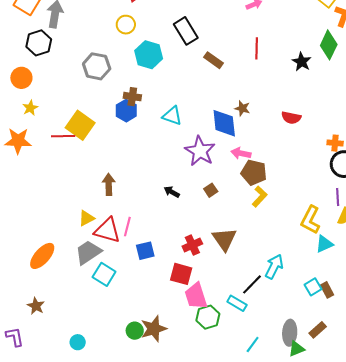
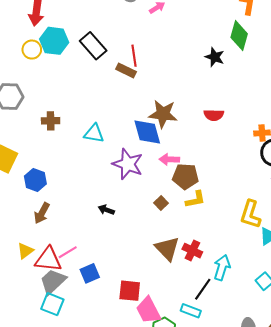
red line: (257, 48) -> (134, 56), moved
cyan hexagon: (149, 55) -> (54, 41), moved
brown star: (242, 108) -> (163, 114), size x1.8
blue hexagon: (126, 111) -> (35, 180), moved
brown arrow: (109, 184) -> (42, 213), turned -140
brown square: (211, 190) -> (161, 203), moved
yellow L-shape: (260, 196) -> (195, 200), turned 45
pink line: (127, 227) -> (68, 252), turned 54
red cross: (192, 245) -> (192, 251), moved, turned -30
gray trapezoid: (88, 252) -> (53, 281), moved

